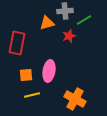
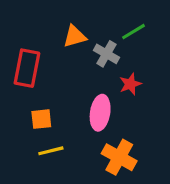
gray cross: (65, 11) -> (106, 54), moved, turned 35
red star: (69, 36) -> (130, 84), moved
pink ellipse: (49, 71) -> (100, 113), moved

